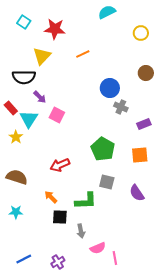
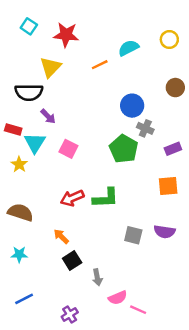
cyan semicircle: (107, 12) -> (129, 48), moved
red rectangle: (11, 108) -> (13, 130), turned -32
pink square: (57, 115) -> (68, 149), moved
green pentagon: (103, 149) -> (124, 149), moved
gray square: (107, 182) -> (133, 235), moved
purple semicircle: (137, 193) -> (165, 232), turned -48
green L-shape: (86, 201) -> (106, 198), moved
black square: (60, 217) -> (72, 260), turned -35
pink line: (115, 258) -> (138, 310), turned -56
blue line: (24, 259) -> (24, 299), moved

